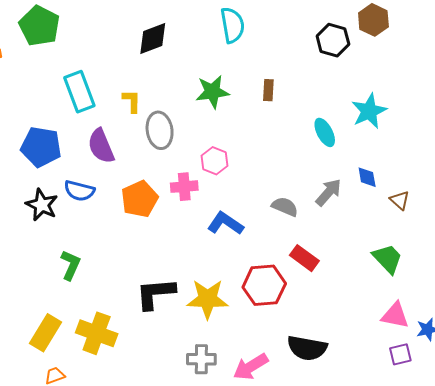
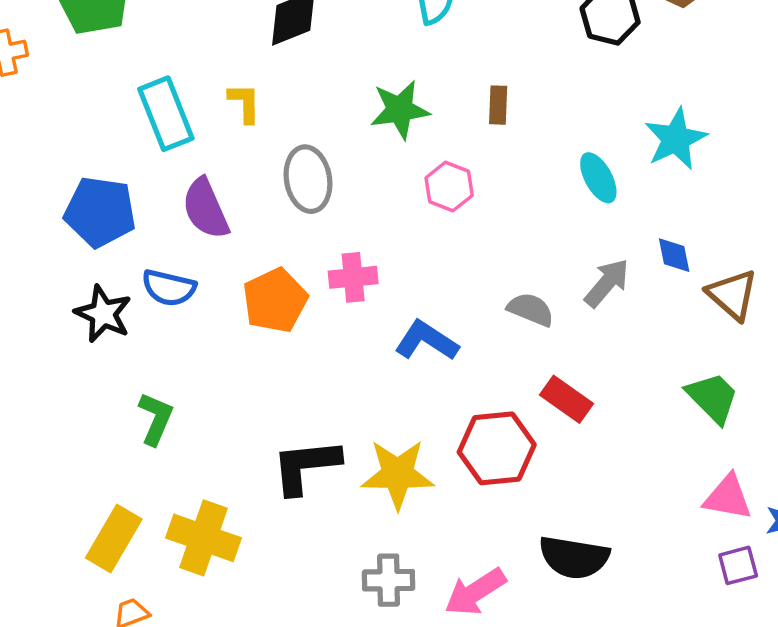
yellow L-shape: (132, 101) -> (245, 103), moved
pink hexagon: (214, 161) -> (449, 187), moved
brown triangle: (400, 200) -> (732, 295), size x1.5

